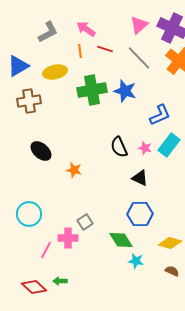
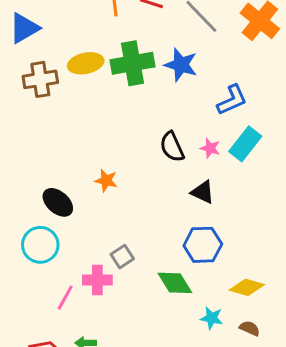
yellow ellipse: (55, 72) -> (86, 63), moved
black ellipse: (41, 151) -> (58, 202), moved
cyan star: (136, 261) -> (212, 318), moved

